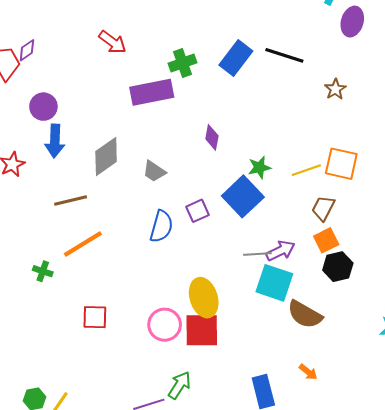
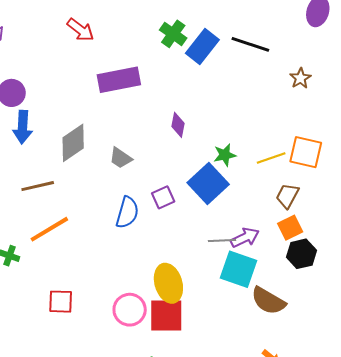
green cross: (183, 63) -> (173, 34), moved, turned -36

